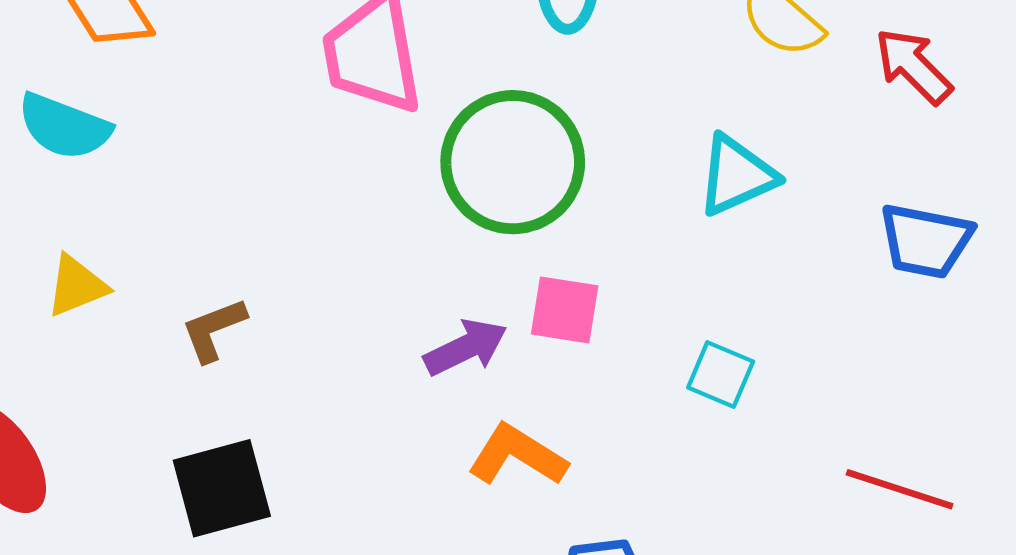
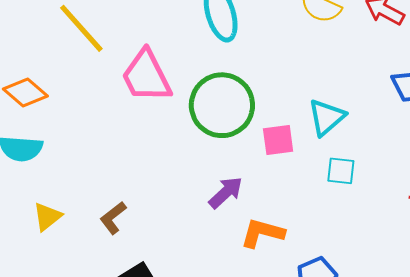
cyan triangle: (737, 175) -> (326, 117), moved
pink square: (565, 310) -> (278, 140), moved

